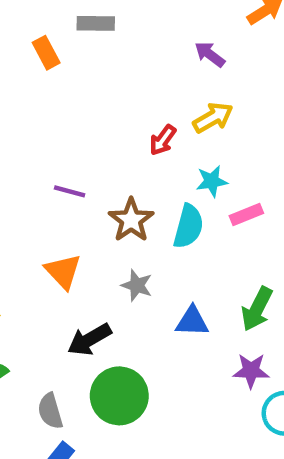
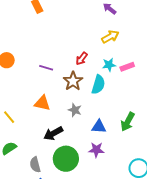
red arrow: (163, 140) -> (82, 59), moved
pink rectangle: (246, 215) -> (127, 67), moved
orange triangle: (63, 271) -> (42, 103), turned -36
purple star: (251, 371) -> (96, 150), moved

